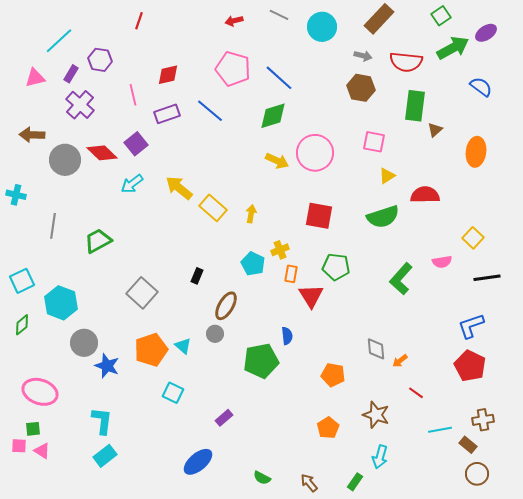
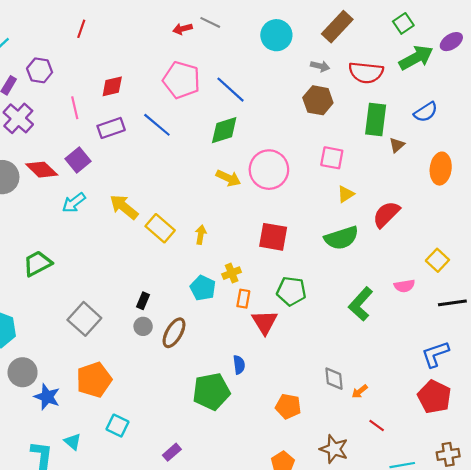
gray line: (279, 15) -> (210, 22), moved
blue semicircle: (481, 87) -> (426, 112), moved, turned 110
red semicircle: (425, 195) -> (386, 214), turned -44
gray circle: (215, 334) -> (143, 326), moved
cyan triangle: (183, 346) -> (73, 442), moved

